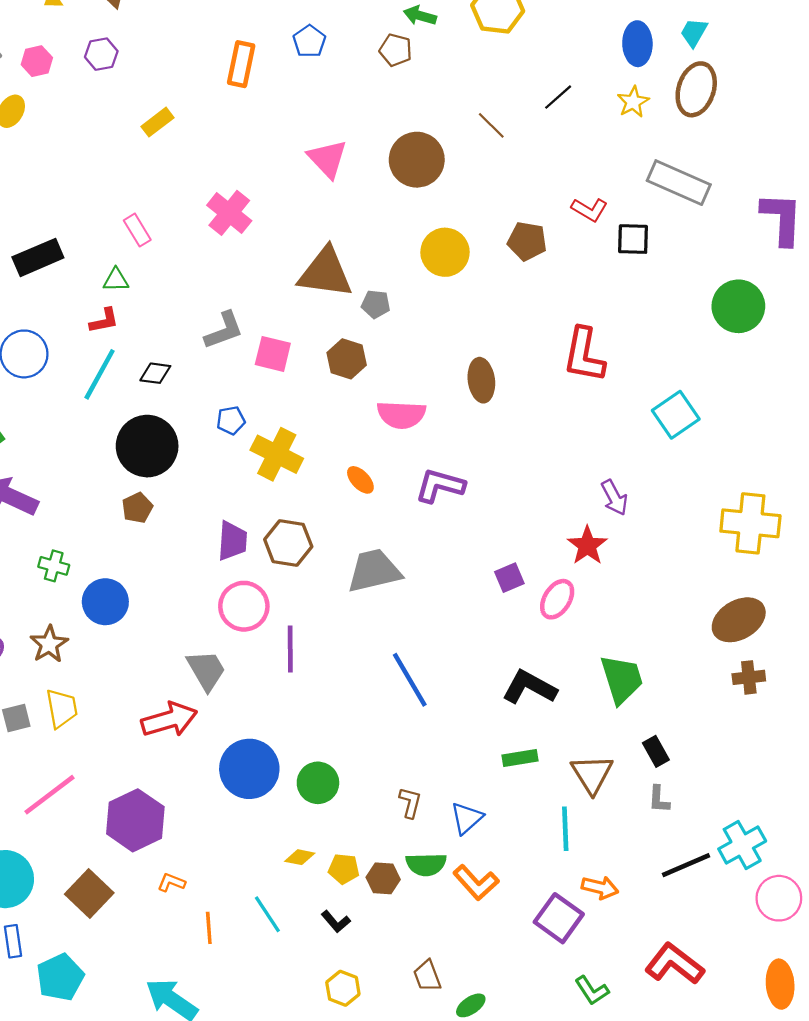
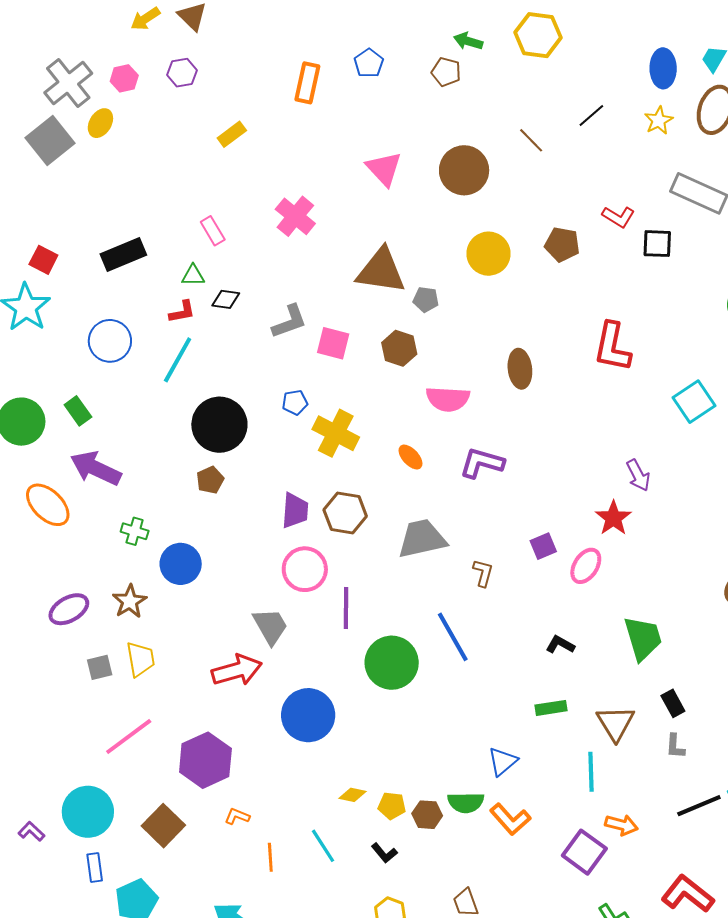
black diamond: (155, 373) -> (226, 299), moved
black L-shape: (529, 687) -> (560, 645), size x0.6
green circle: (318, 783) -> (392, 663), moved, size x1.4
brown L-shape: (410, 803) -> (483, 573), moved

